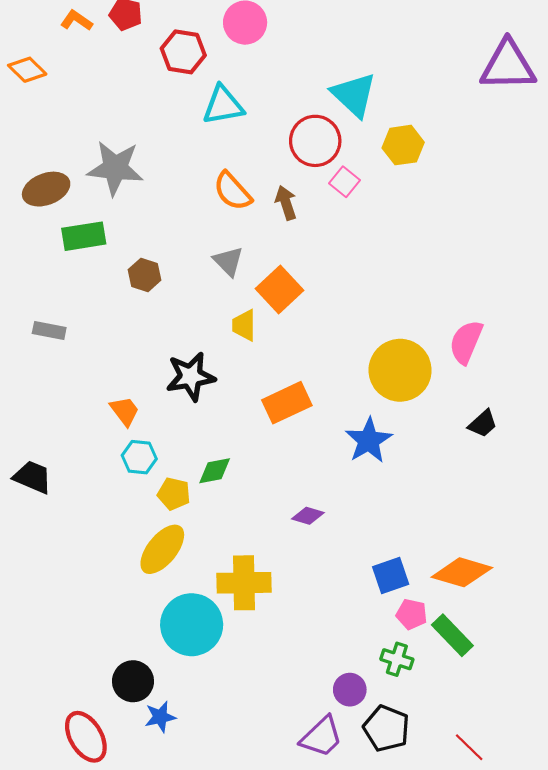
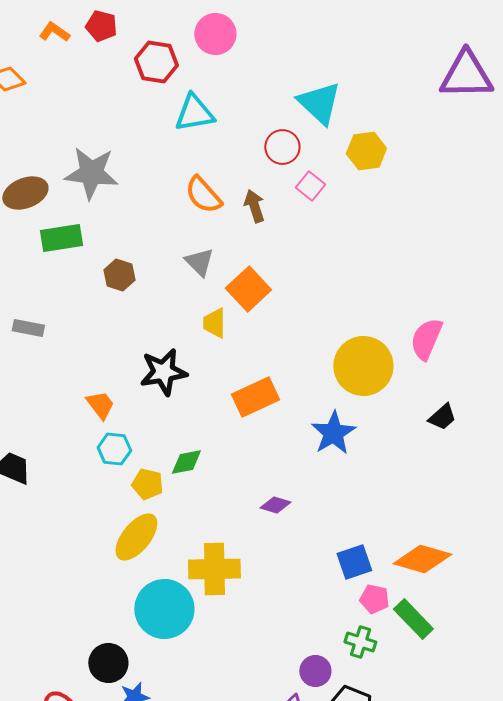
red circle: (315, 141) -> (282, 147), size x0.7

